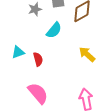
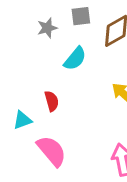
cyan triangle: (18, 52) -> (22, 120), moved

